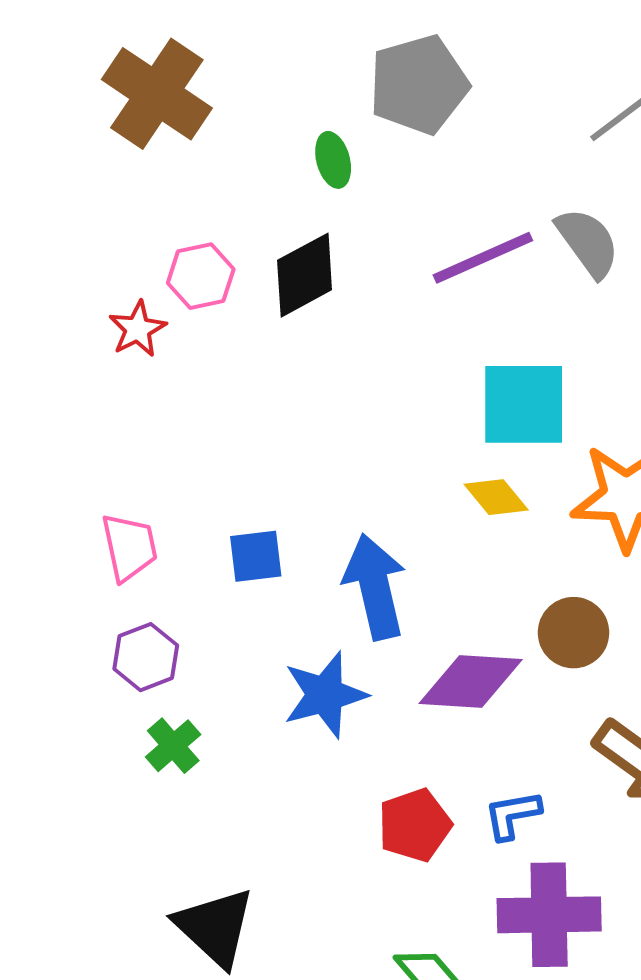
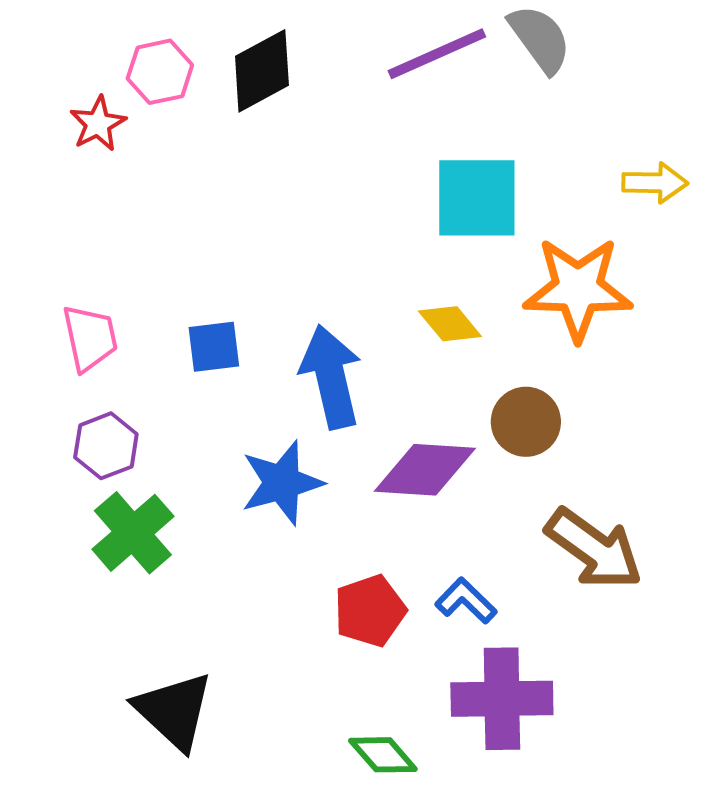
yellow diamond: (496, 497) -> (450, 324), moved
green cross: (173, 746) -> (133, 533), size x1.5
blue L-shape: (512, 815) -> (466, 601), turned 54

